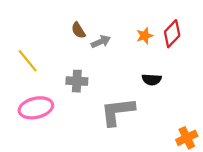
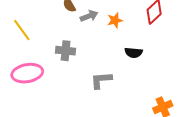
orange star: (145, 36) -> (115, 20), moved
gray L-shape: (118, 112) -> (101, 80), size x0.7

